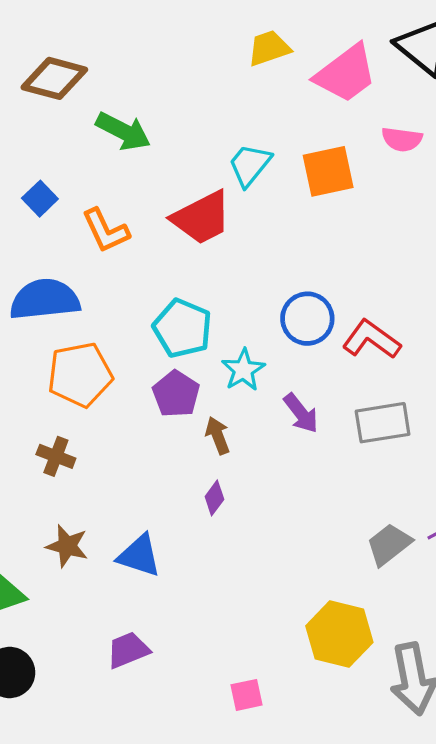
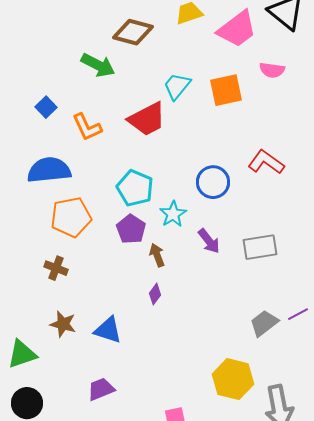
brown diamond: (54, 78) -> (133, 32), moved
red L-shape: (371, 339) -> (266, 162), moved

